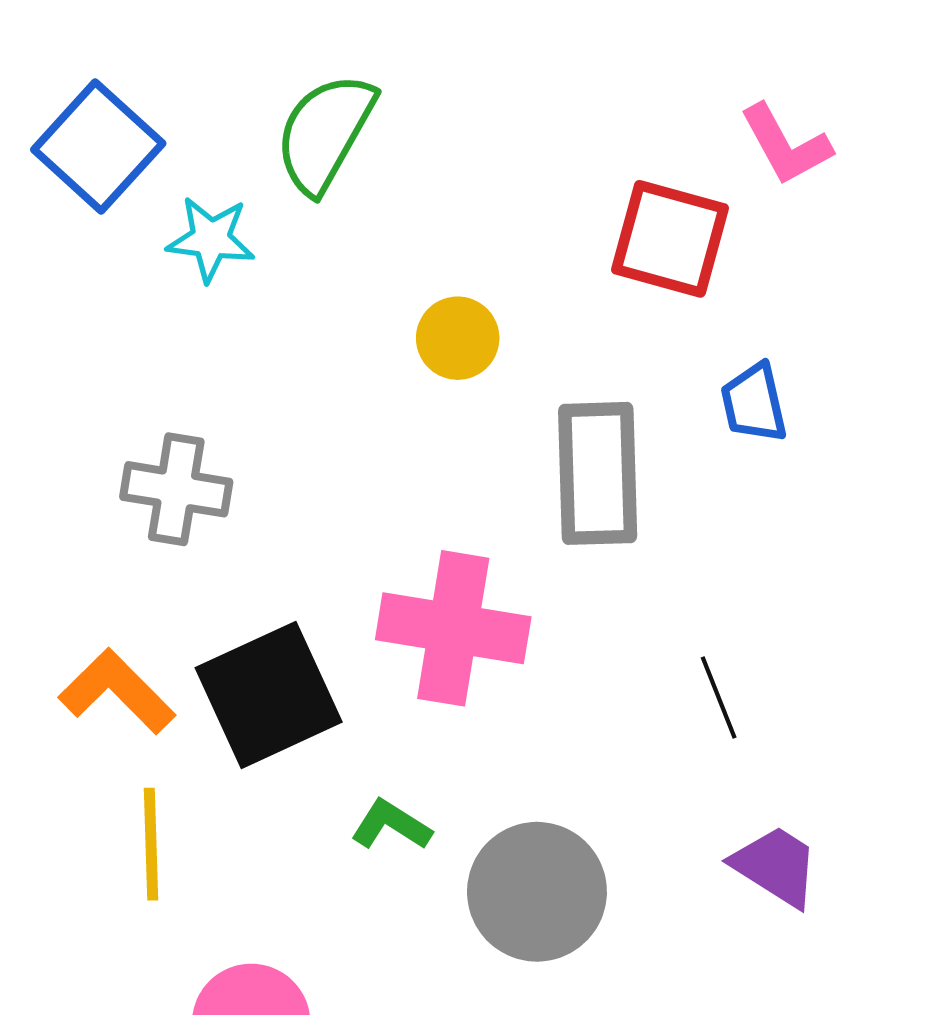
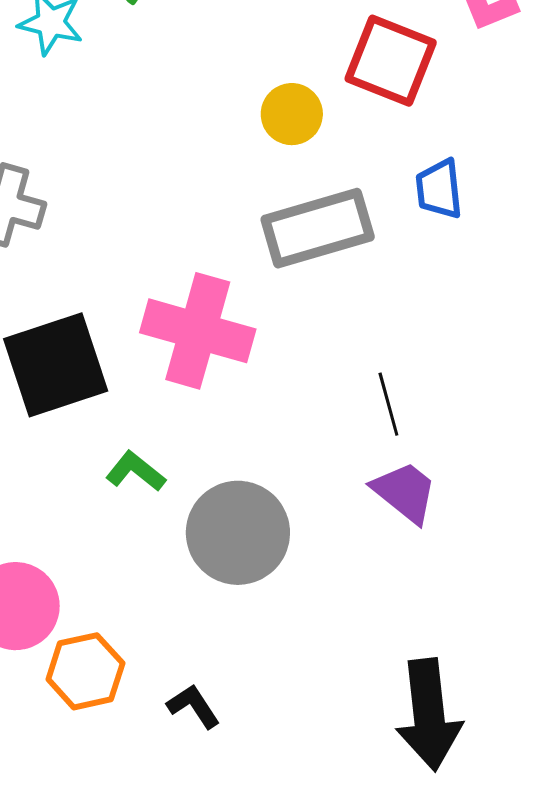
yellow circle: (458, 338) -> (292, 114), moved
gray rectangle: (598, 473) -> (318, 228), turned 69
purple trapezoid: (776, 866) -> (405, 492), moved

